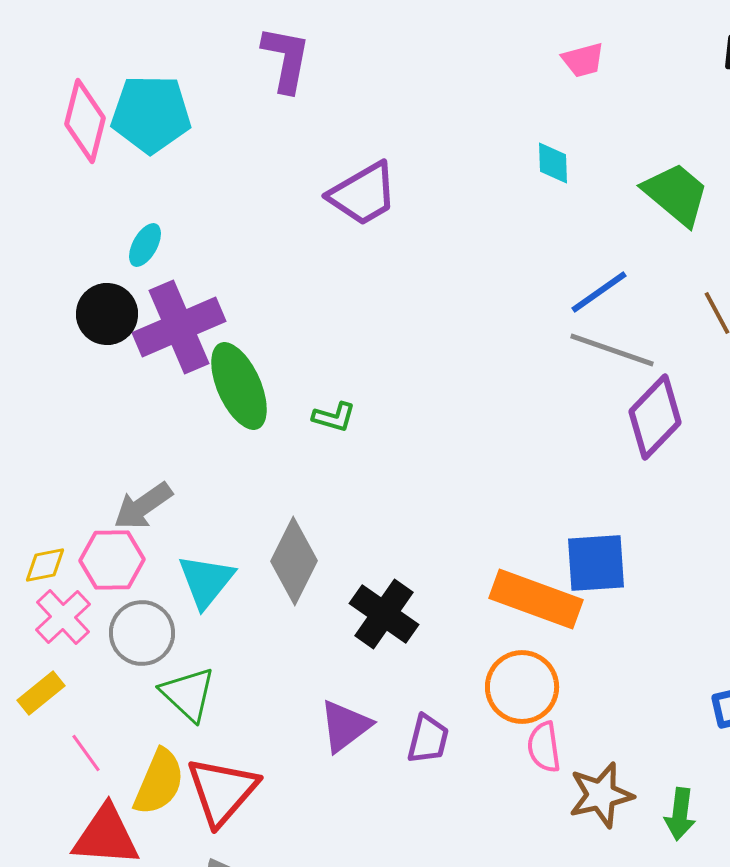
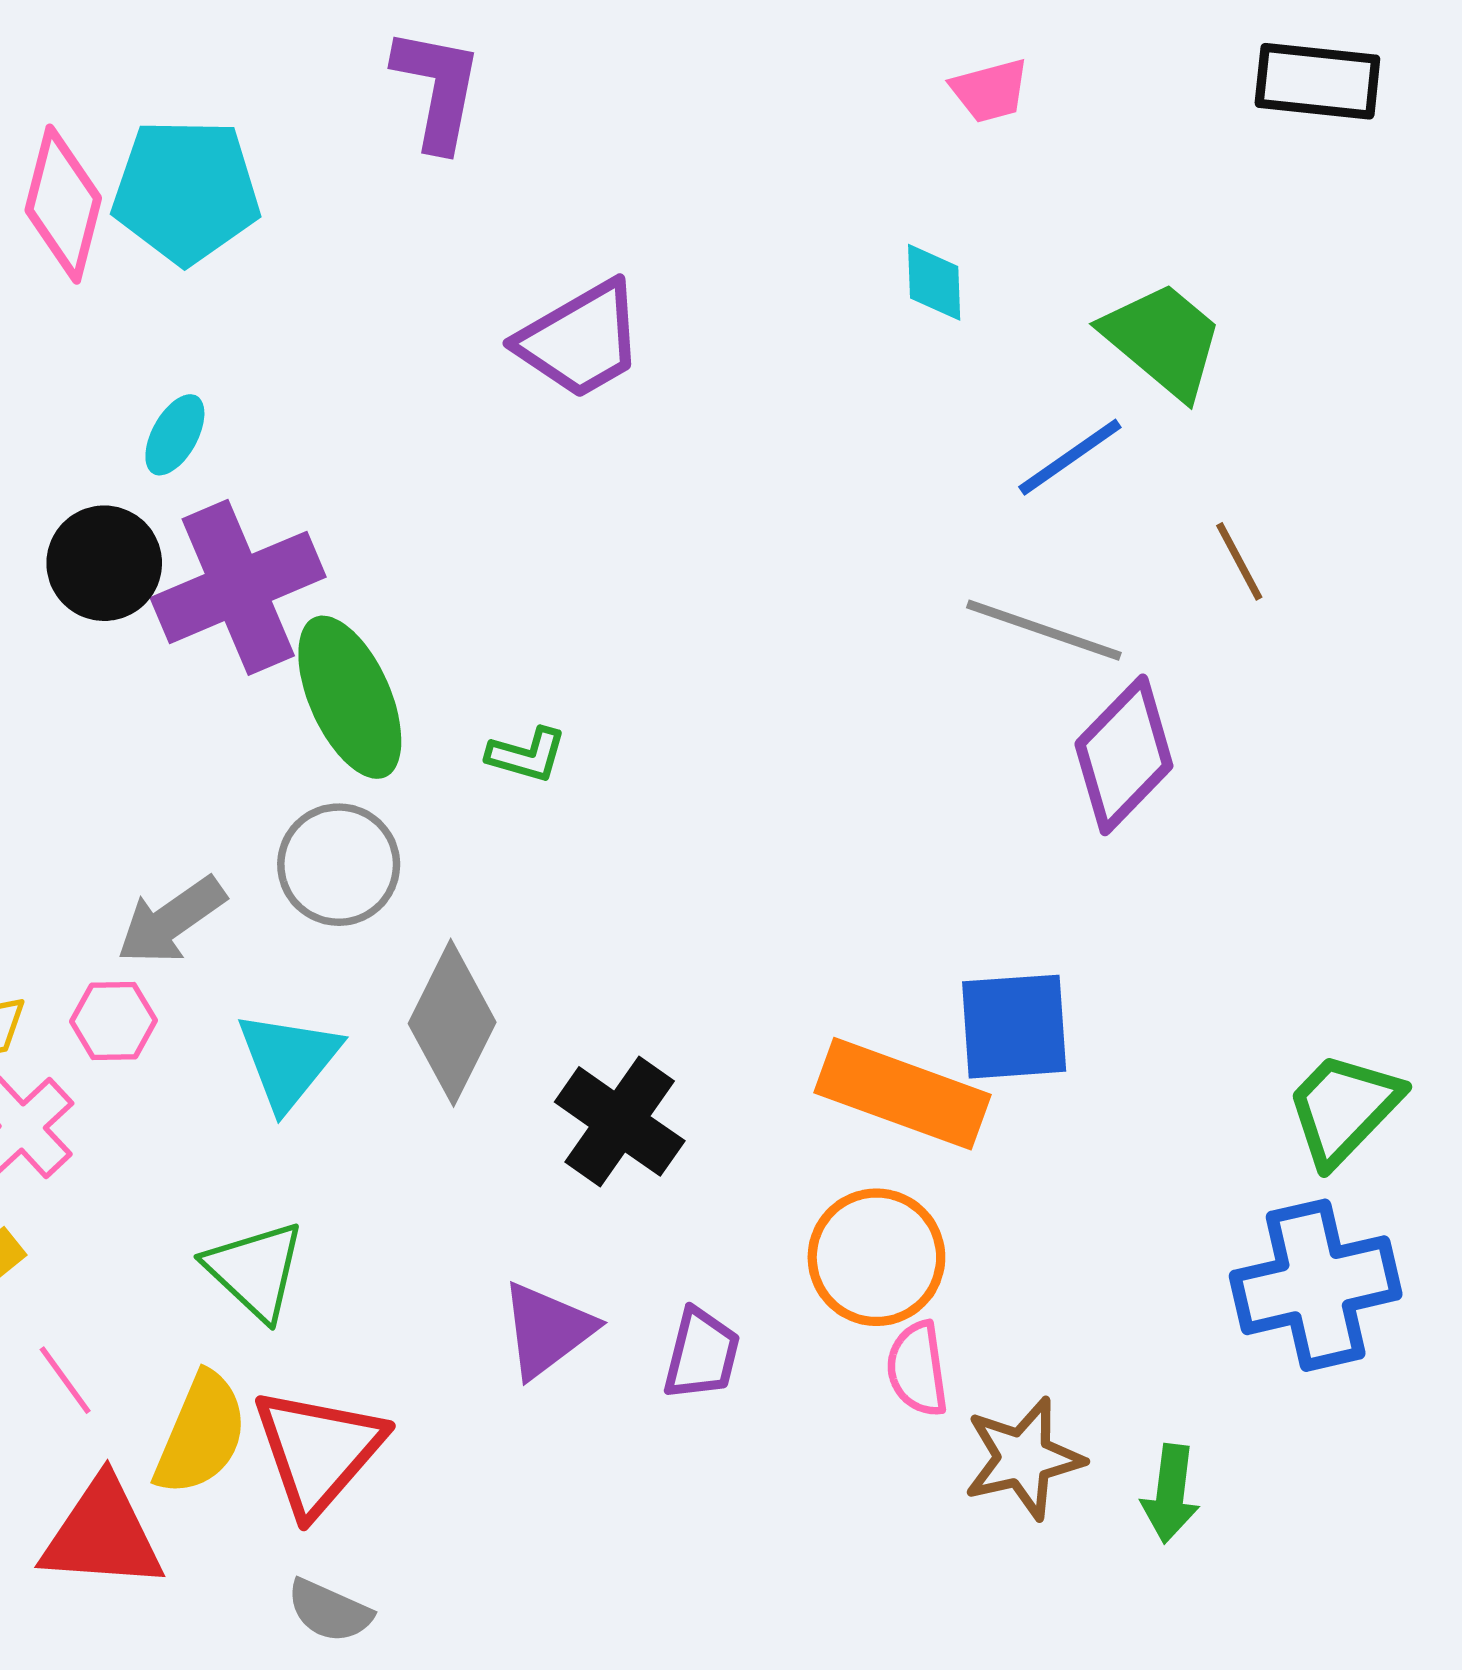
blue line: (599, 292) -> (1070, 457), moved
pink hexagon: (112, 560) -> (114, 1021), size x0.7
gray circle: (142, 633) -> (339, 865), moved

